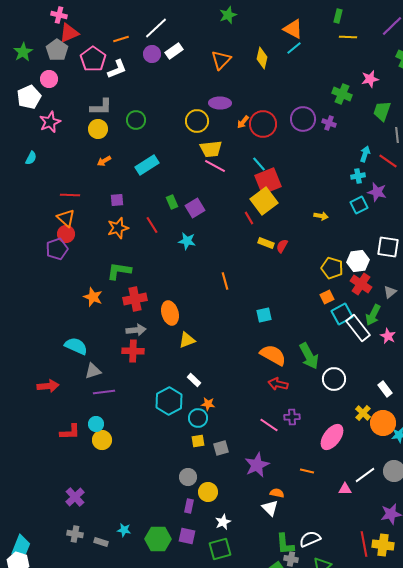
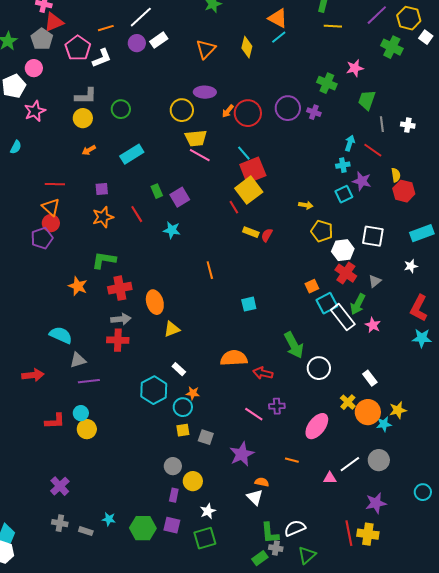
yellow pentagon: (332, 268) -> (322, 231), moved
orange semicircle: (273, 355) -> (234, 358), moved, turned -32
gray square: (221, 448) -> (206, 437), turned 35

